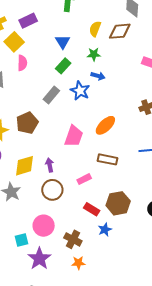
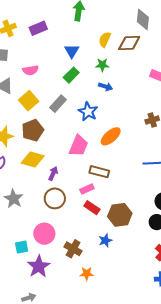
yellow square: (14, 42) -> (29, 101), moved
pink semicircle: (22, 63) -> (30, 70), turned 77
blue star: (80, 91) -> (88, 112), moved
brown rectangle: (107, 159) -> (99, 172), moved
purple arrow: (50, 165) -> (53, 173), turned 32
yellow diamond: (24, 166) -> (33, 159), moved, turned 30
red rectangle: (92, 209) -> (92, 208), moved
orange star: (78, 263) -> (87, 274), moved

